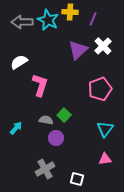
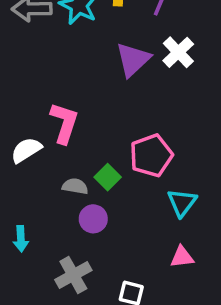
white semicircle: (19, 62) -> (26, 150), moved
pink pentagon: (100, 89) -> (151, 156), moved
cyan arrow: (16, 128) -> (21, 239), moved, turned 136

